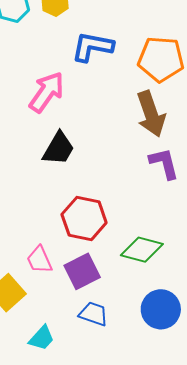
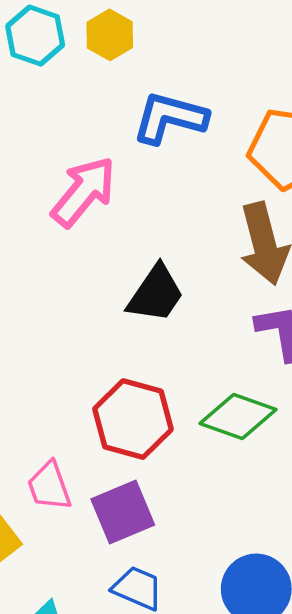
black trapezoid: (59, 148) -> (156, 294), moved
green diamond: (142, 250) -> (238, 416), moved

